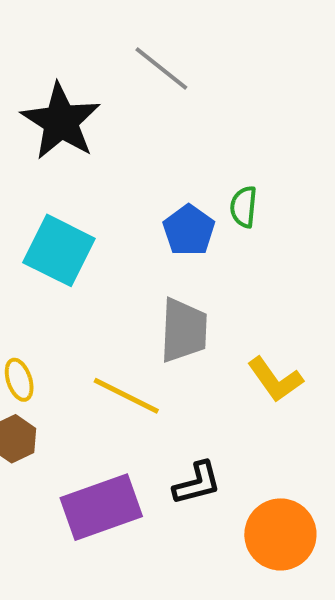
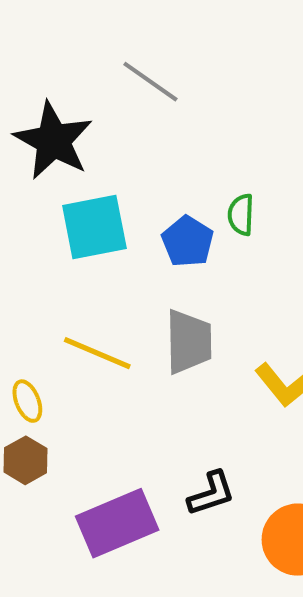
cyan square: (59, 250) -> (94, 227), moved, turned -34
yellow line: (126, 396) -> (97, 353), moved

